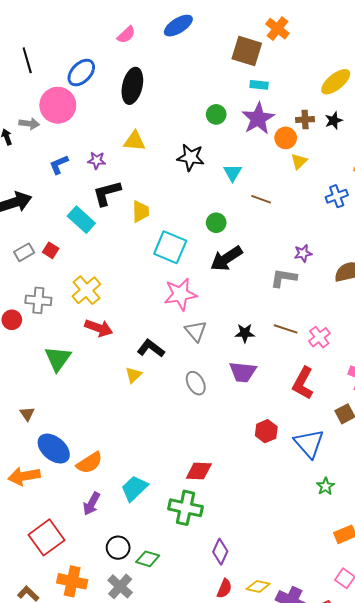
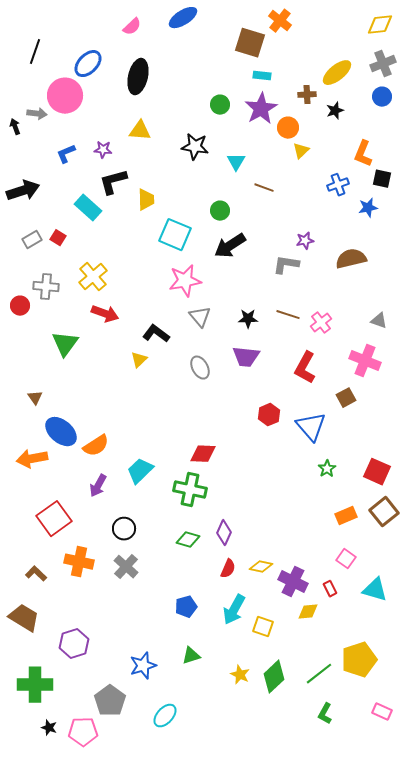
black line: (27, 60) -> (35, 52), turned 35
brown cross: (305, 120) -> (307, 95), moved
green diamond: (148, 559) -> (188, 540), moved

